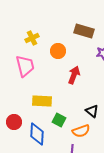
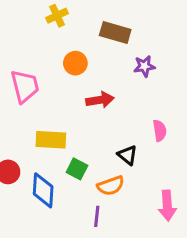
yellow cross: (32, 38) -> (57, 16), moved
red arrow: (74, 75) -> (100, 100), turned 60

